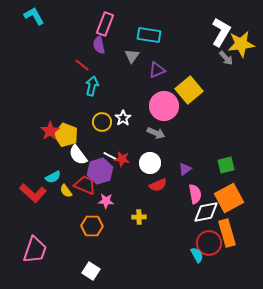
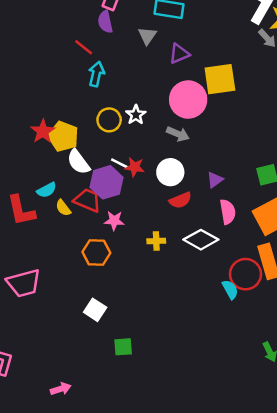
yellow square: (189, 90) -> (220, 79), turned 32
red L-shape: (33, 193) -> (21, 210), turned 36
white diamond: (206, 212) -> (201, 240), moved, turned 40
pink trapezoid: (35, 250) -> (24, 283), turned 56

